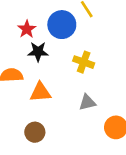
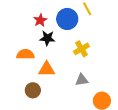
yellow cross: (84, 62) -> (81, 49), turned 35
brown circle: (35, 132) -> (33, 90), moved

